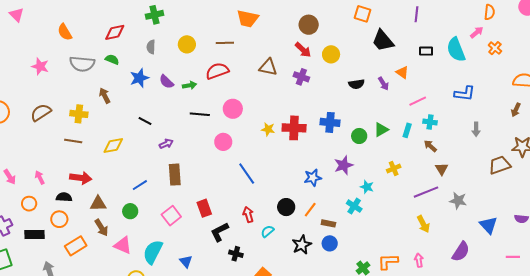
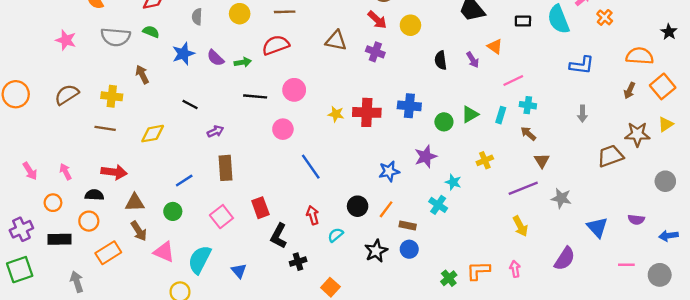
black semicircle: (356, 84) -> (441, 60), turned 91
blue L-shape: (465, 94) -> (582, 65), moved
black L-shape: (220, 232) -> (279, 236), turned -35
black cross: (236, 254) -> (298, 262), turned -32

